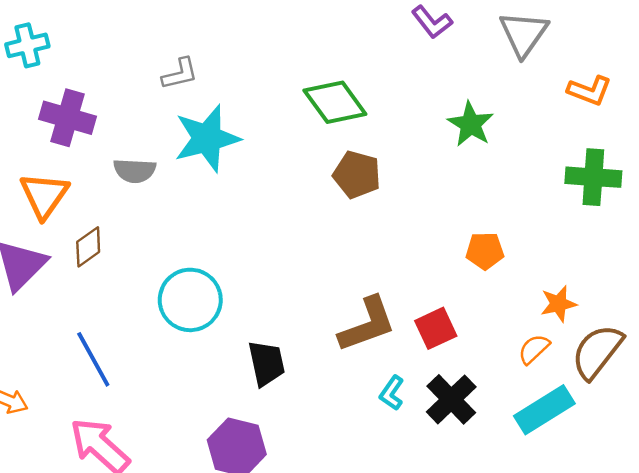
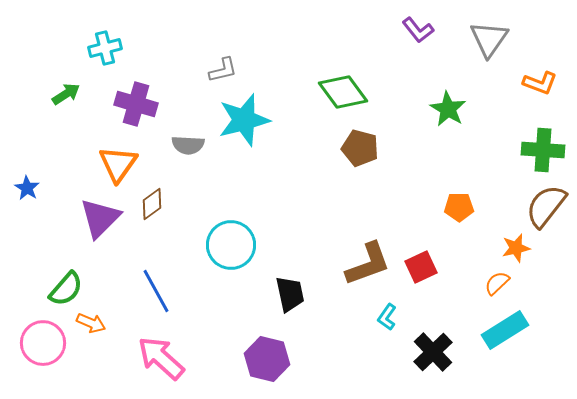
brown semicircle: (597, 352) -> (546, 206), moved
black cross: (451, 399) -> (433, 352), moved

